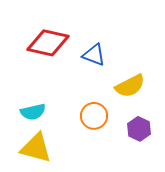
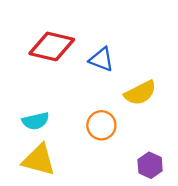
purple hexagon: (139, 129) -> (150, 165), moved

